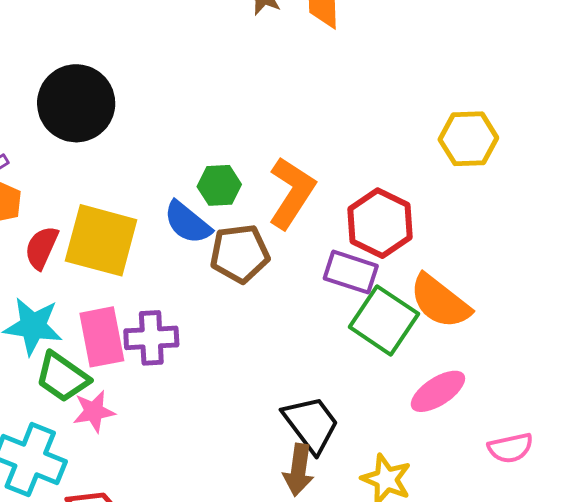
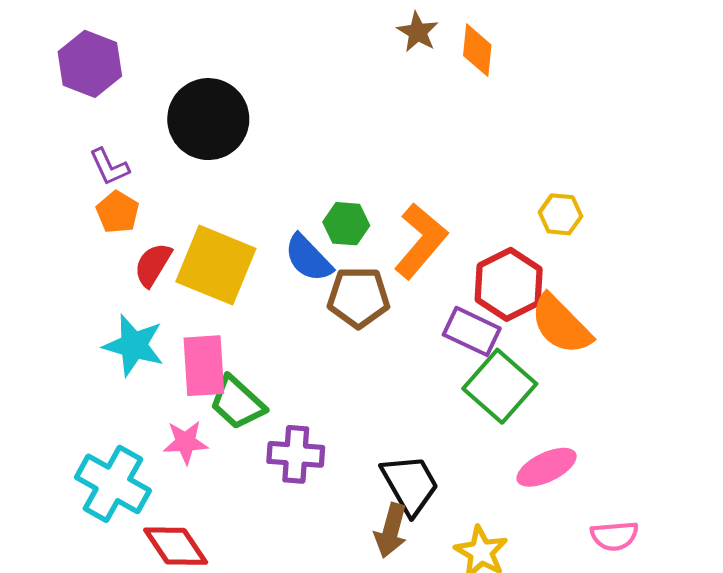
yellow hexagon: (468, 139) -> (560, 214), moved, size x0.7
orange semicircle: (440, 301) -> (561, 325), moved
purple cross: (151, 338) -> (296, 454), moved
green trapezoid: (62, 377) -> (237, 403), moved

